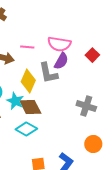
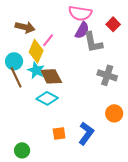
pink line: (27, 47) -> (48, 40), moved, turned -56
gray L-shape: (48, 73) -> (93, 42), moved
yellow diamond: (28, 81) -> (36, 51), moved

